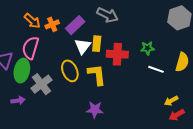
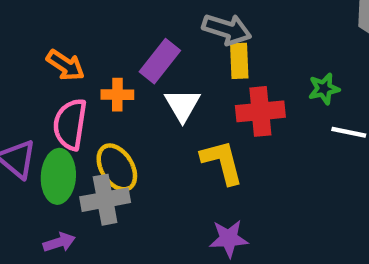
orange cross: (52, 24) -> (117, 95), moved, turned 32
yellow rectangle: (97, 44) -> (239, 61), moved
yellow ellipse: (70, 71) -> (117, 167), moved
gray cross: (42, 84) -> (105, 200), turned 35

